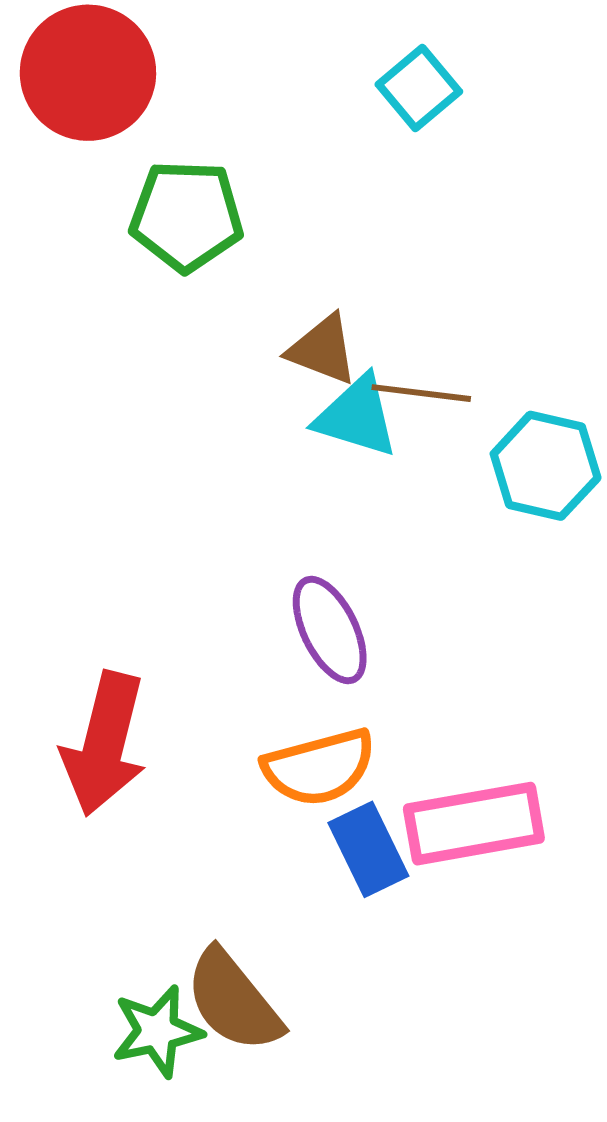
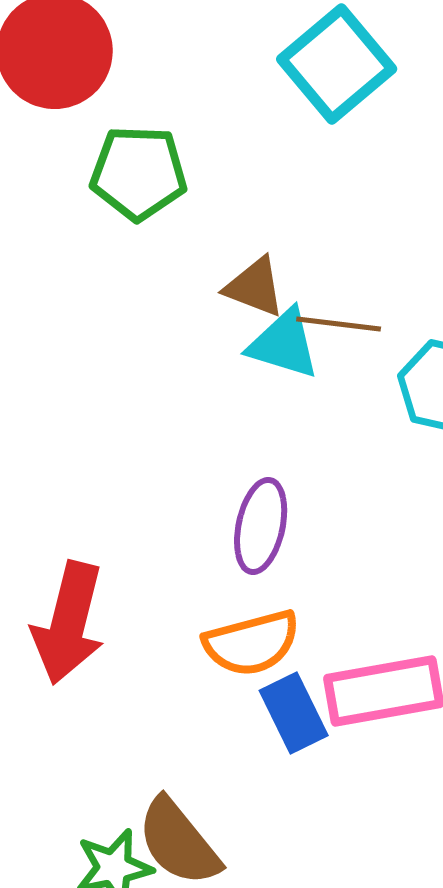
cyan square: (419, 88) -> (337, 64), size x1.6
purple ellipse: (330, 630) -> (261, 526), turned 38

